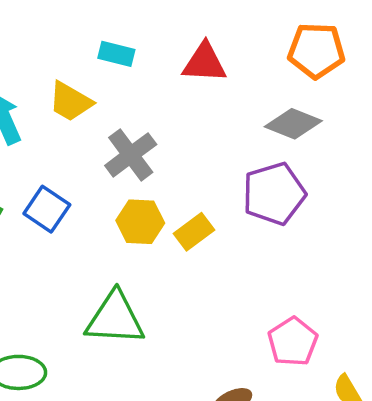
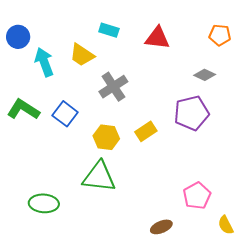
orange pentagon: (316, 50) -> (220, 35), size x0.7
gray diamond: (293, 124) -> (205, 75), size x0.7
yellow hexagon: (140, 222) -> (106, 137), moved

